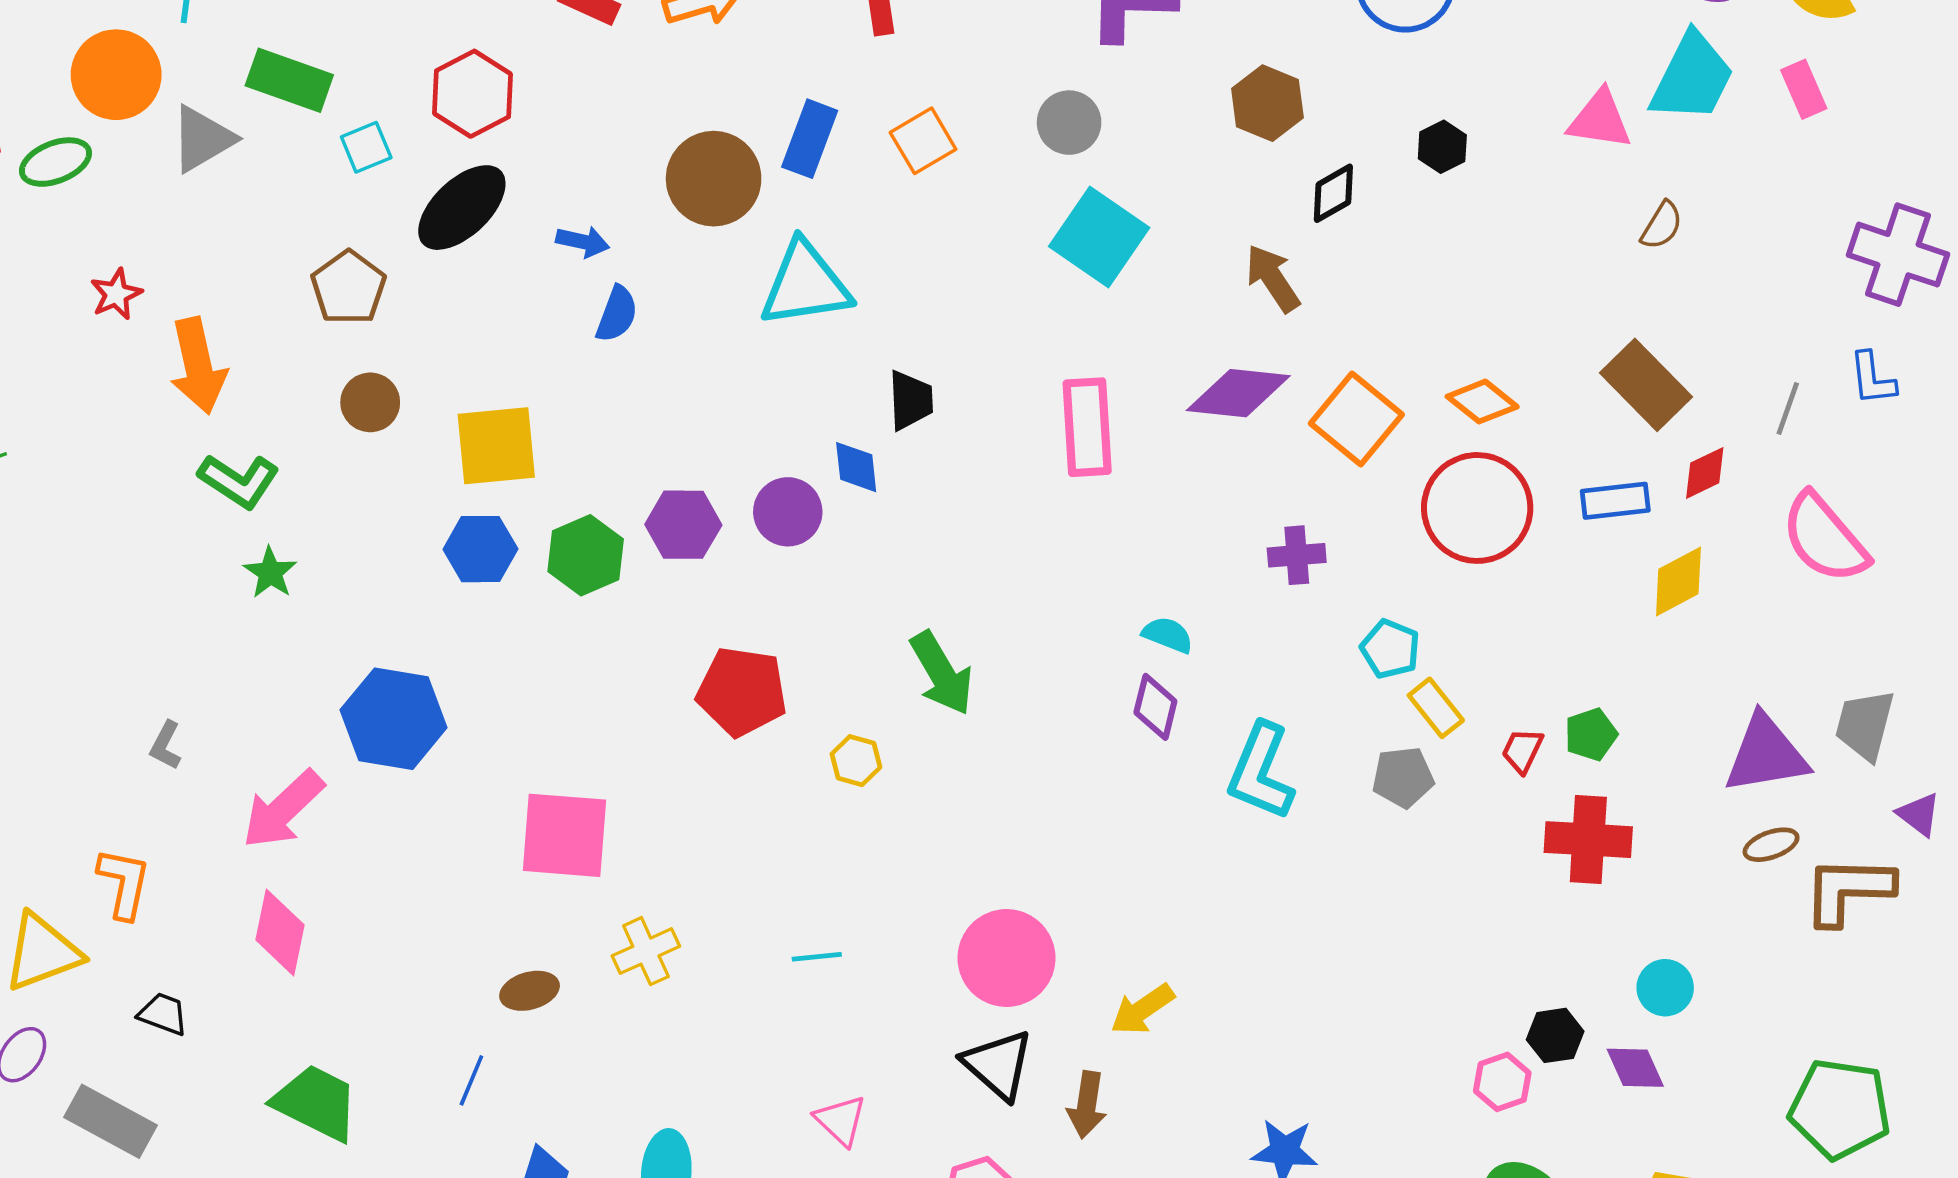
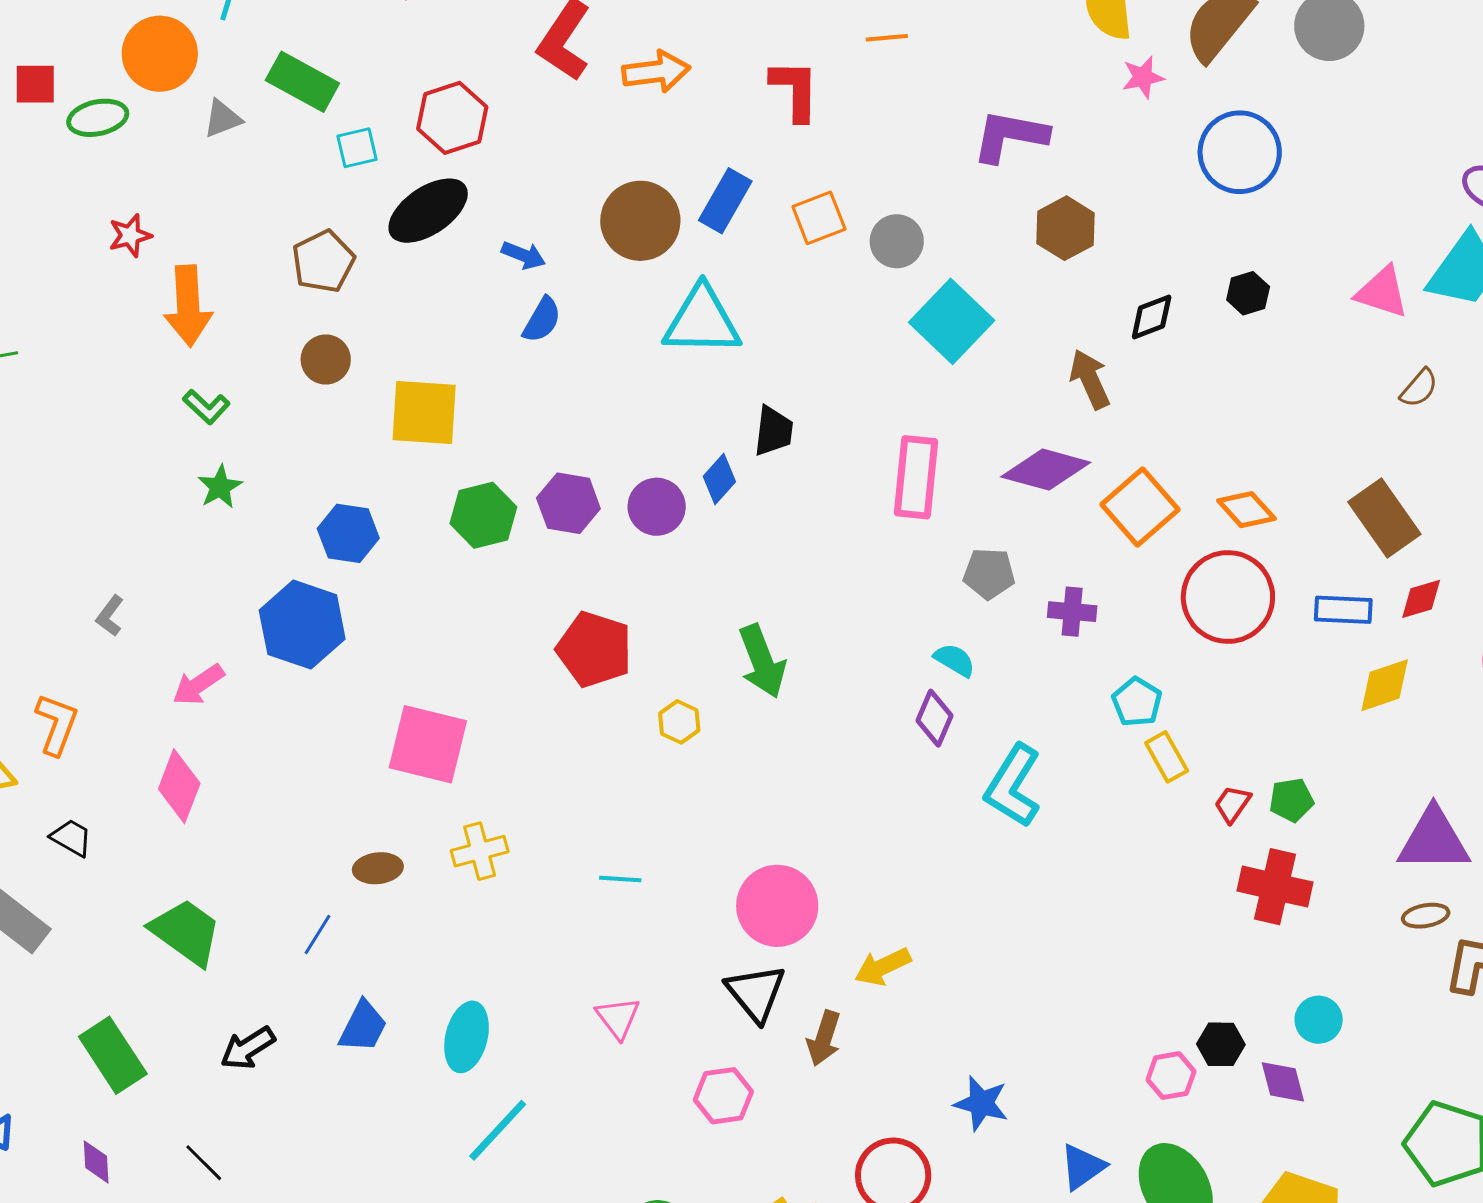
brown hexagon: (1267, 103) -> (1065, 228), moved
gray circle: (1069, 123) -> (897, 241), moved
gray triangle: (202, 139) -> (223, 119), size x0.7
blue diamond: (856, 467) -> (719, 479), turned 39
green L-shape: (239, 481) -> (206, 407), size x0.7
blue hexagon: (480, 549) -> (348, 533), moved
gray pentagon: (1403, 777) -> (989, 574), moved
pink arrow: (283, 809) -> (198, 685), size x0.7

